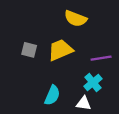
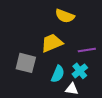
gray square: (29, 50) -> (26, 63), moved, size x1.5
cyan semicircle: (52, 95) -> (58, 74), moved

